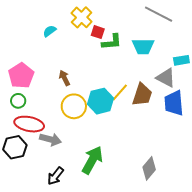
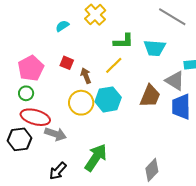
red square: (98, 32) -> (67, 63), moved
brown arrow: (64, 78) -> (86, 76), moved
yellow line: (120, 92) -> (114, 65), moved

